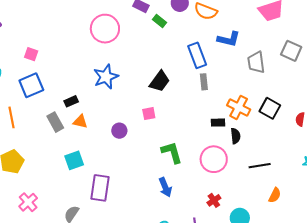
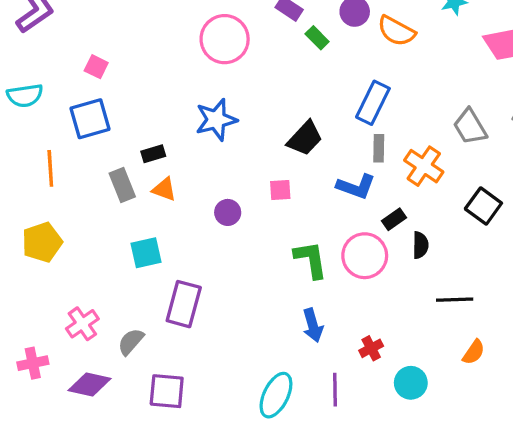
blue L-shape: (229, 39) -> (356, 187), moved
blue rectangle: (197, 55) -> (373, 103), turned 40
gray trapezoid: (256, 62) -> (470, 127), turned -30
orange cross: (239, 107) -> (424, 166), moved
black rectangle: (218, 123) -> (394, 219), turned -40
pink circle: (214, 159) -> (365, 256), moved
blue arrow: (165, 187) -> (313, 325), moved
pink cross: (28, 202) -> (82, 324), moved

